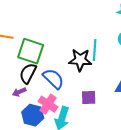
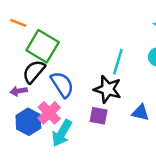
black star: (80, 60) -> (108, 89), moved

